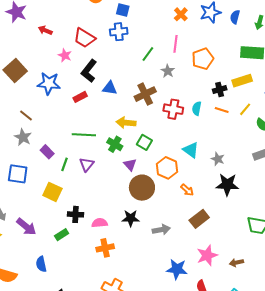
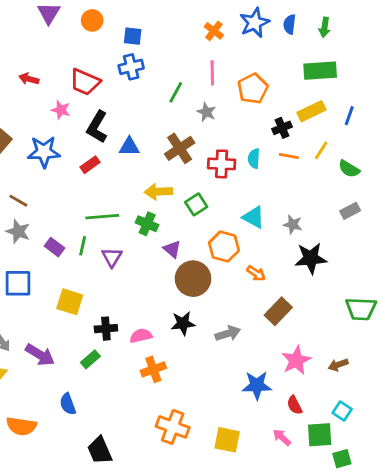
green square: (144, 142) -> (196, 204), moved, turned 35
green line: (64, 164) -> (83, 246), moved

